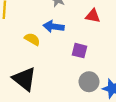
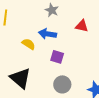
purple square: (80, 51) -> (57, 57), moved
gray circle: (89, 82) -> (62, 84), moved

